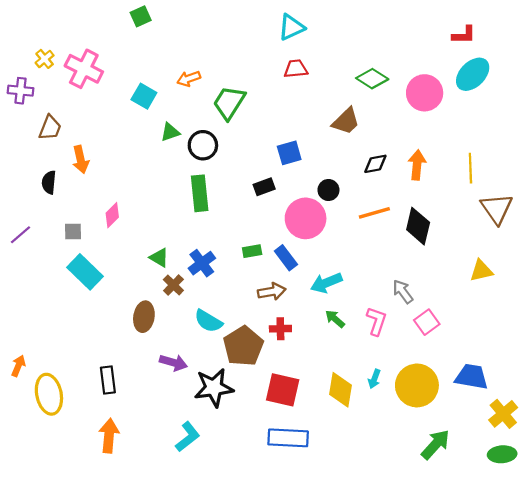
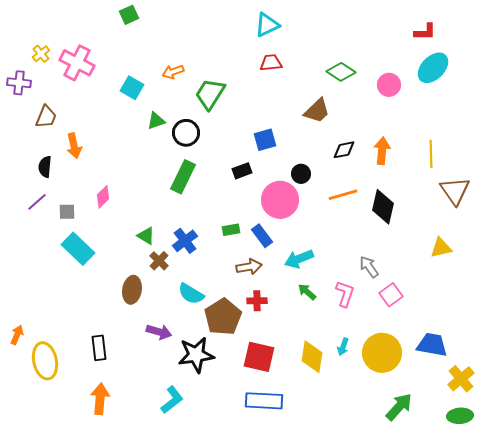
pink circle: (425, 93) -> (389, 85), size x0.7
green rectangle: (200, 193) -> (183, 177), turned 32
purple line: (21, 235) -> (37, 202), moved

